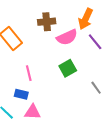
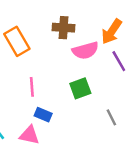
blue rectangle: (21, 94) -> (43, 115), moved

